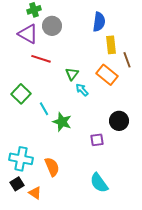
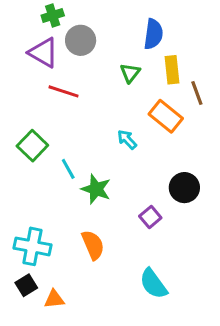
green triangle: (72, 74) -> (130, 73), moved
purple square: (97, 140) -> (150, 217), turned -32
orange semicircle: (52, 167) -> (93, 245), moved
orange triangle: (35, 193) -> (54, 299), turned -40

